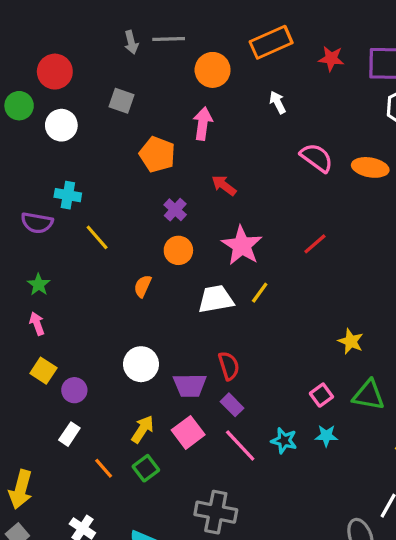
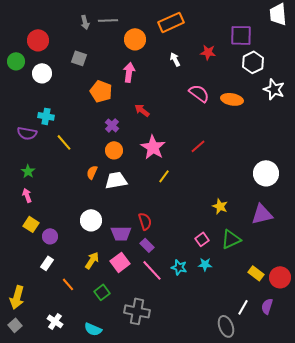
red star: (331, 59) -> (208, 52), moved
white trapezoid: (216, 299) -> (116, 180), moved
green triangle: (369, 395) -> (231, 239), turned -35
green square: (146, 468) -> (102, 292), moved

